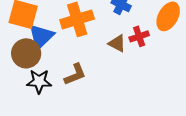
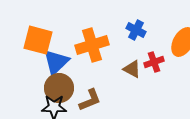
brown circle: (26, 53) -> (59, 88), moved

